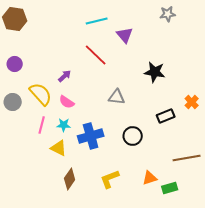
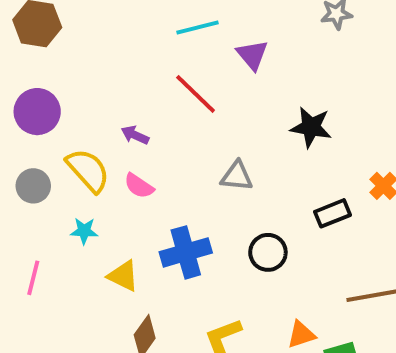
purple circle: (15, 64) -> (37, 112), size x1.5
purple arrow: (65, 76) -> (135, 135), turned -112
pink line: (42, 125) -> (33, 278), moved
cyan star: (64, 125) -> (84, 231), moved

